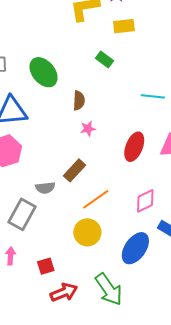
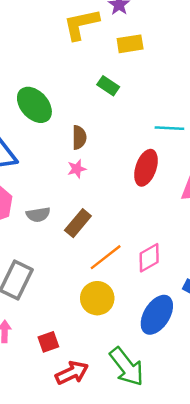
pink star: (88, 129) -> (77, 169), moved
red ellipse: (134, 147) -> (146, 168), moved
gray semicircle: (45, 188) -> (38, 215), moved
pink diamond: (145, 201) -> (149, 258), moved

